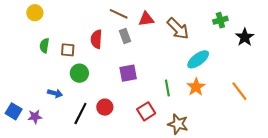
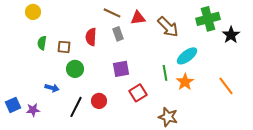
green cross: (220, 20) -> (208, 19), size x1.6
green line: (167, 88) -> (165, 73), moved
blue square: (14, 111) -> (13, 105), turned 35
red square: (146, 111) -> (138, 93), moved

